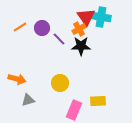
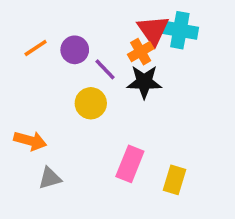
yellow circle: (60, 83) -> (91, 103), moved
yellow rectangle: (98, 101) -> (175, 180), turned -70
pink rectangle: (74, 110) -> (130, 164), moved

